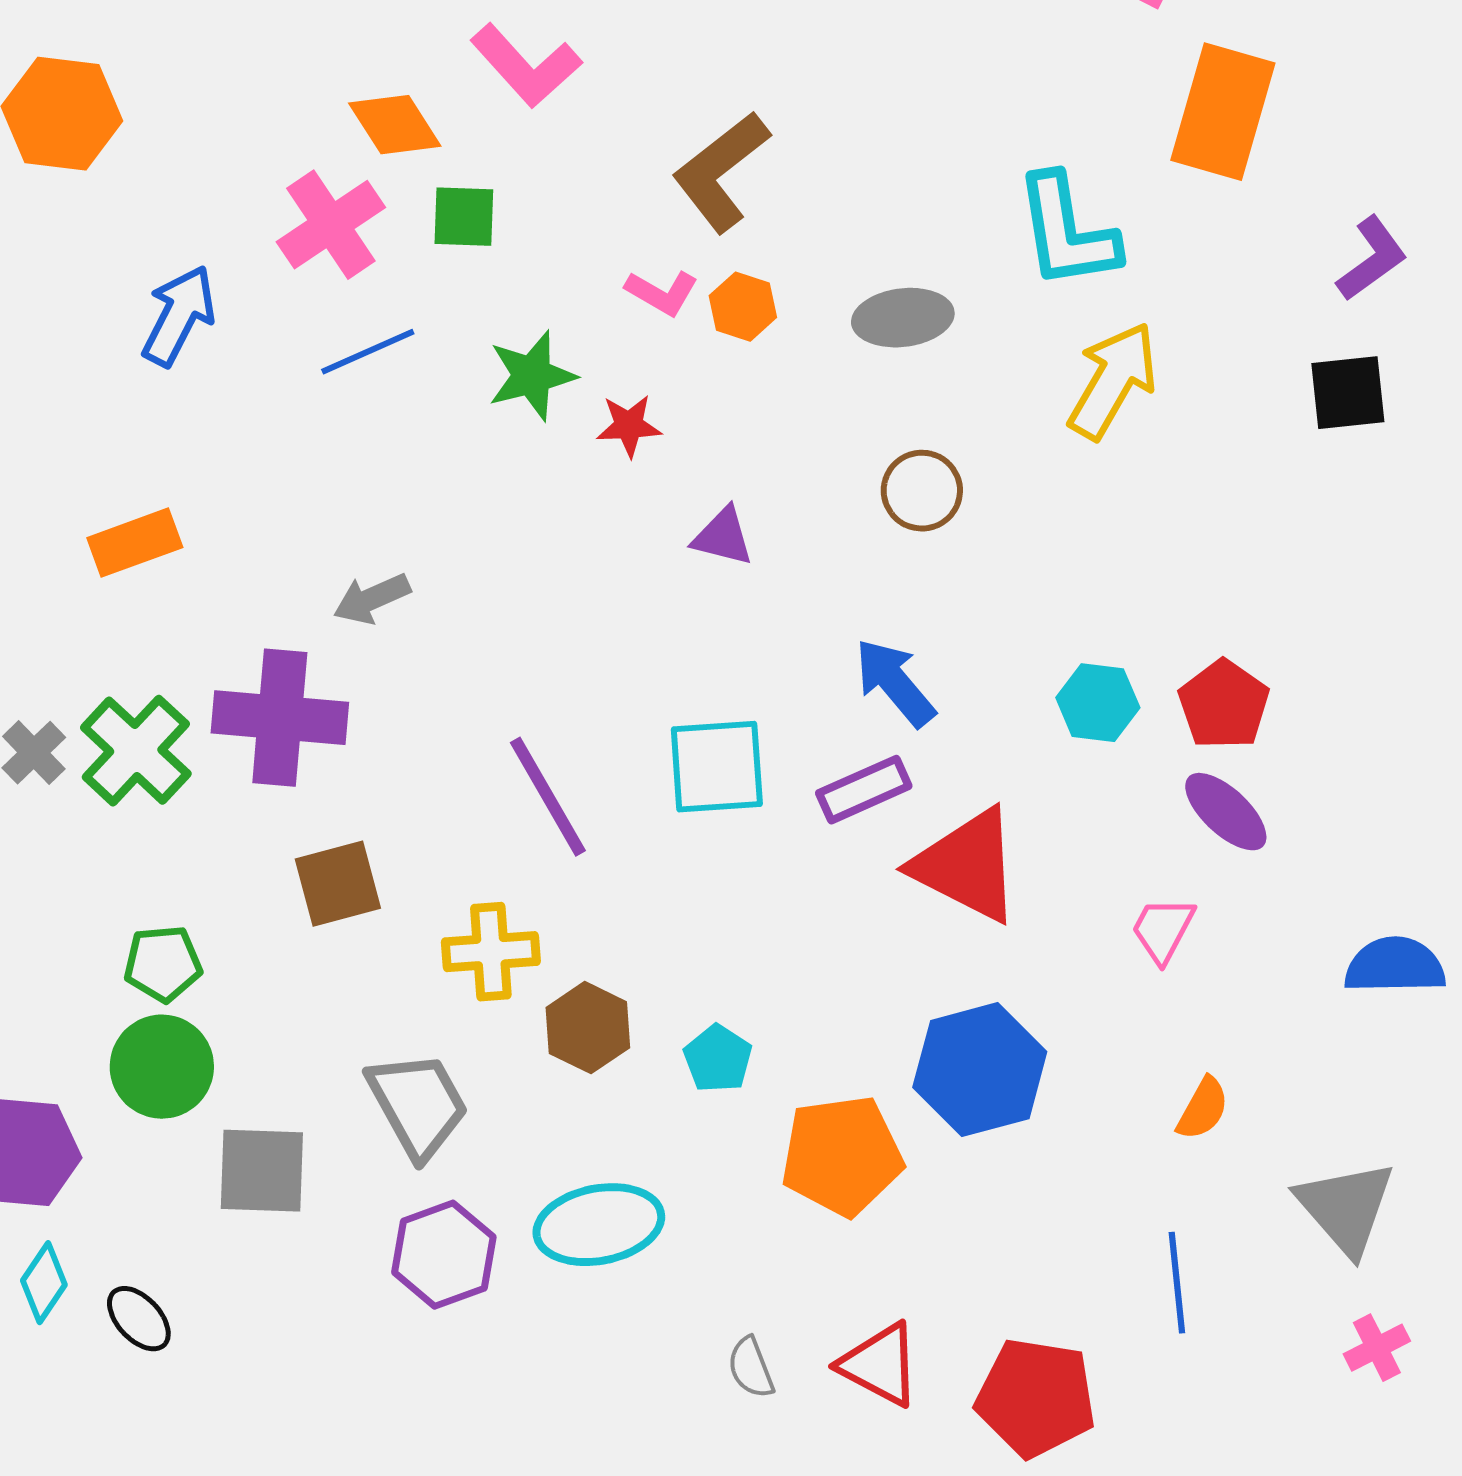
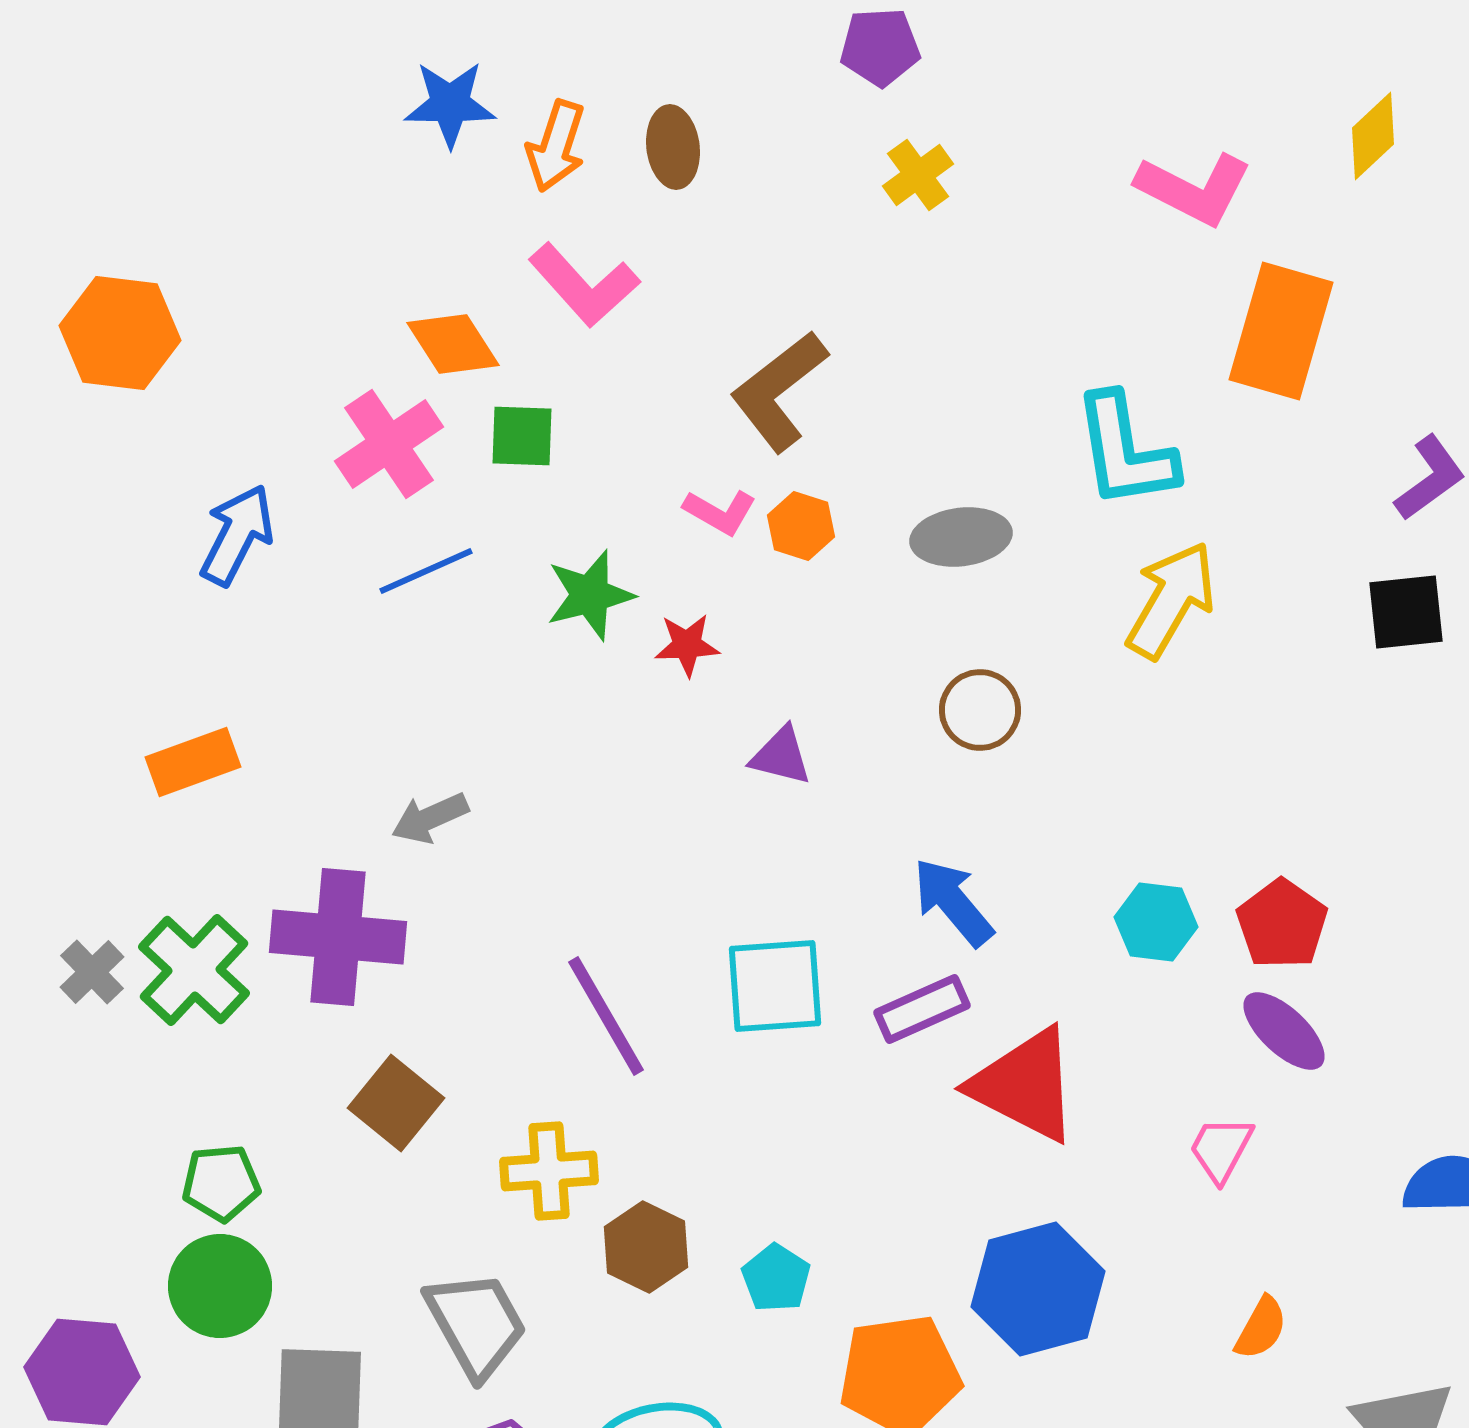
brown square: (338, 884) -> (396, 1103), turned -36

